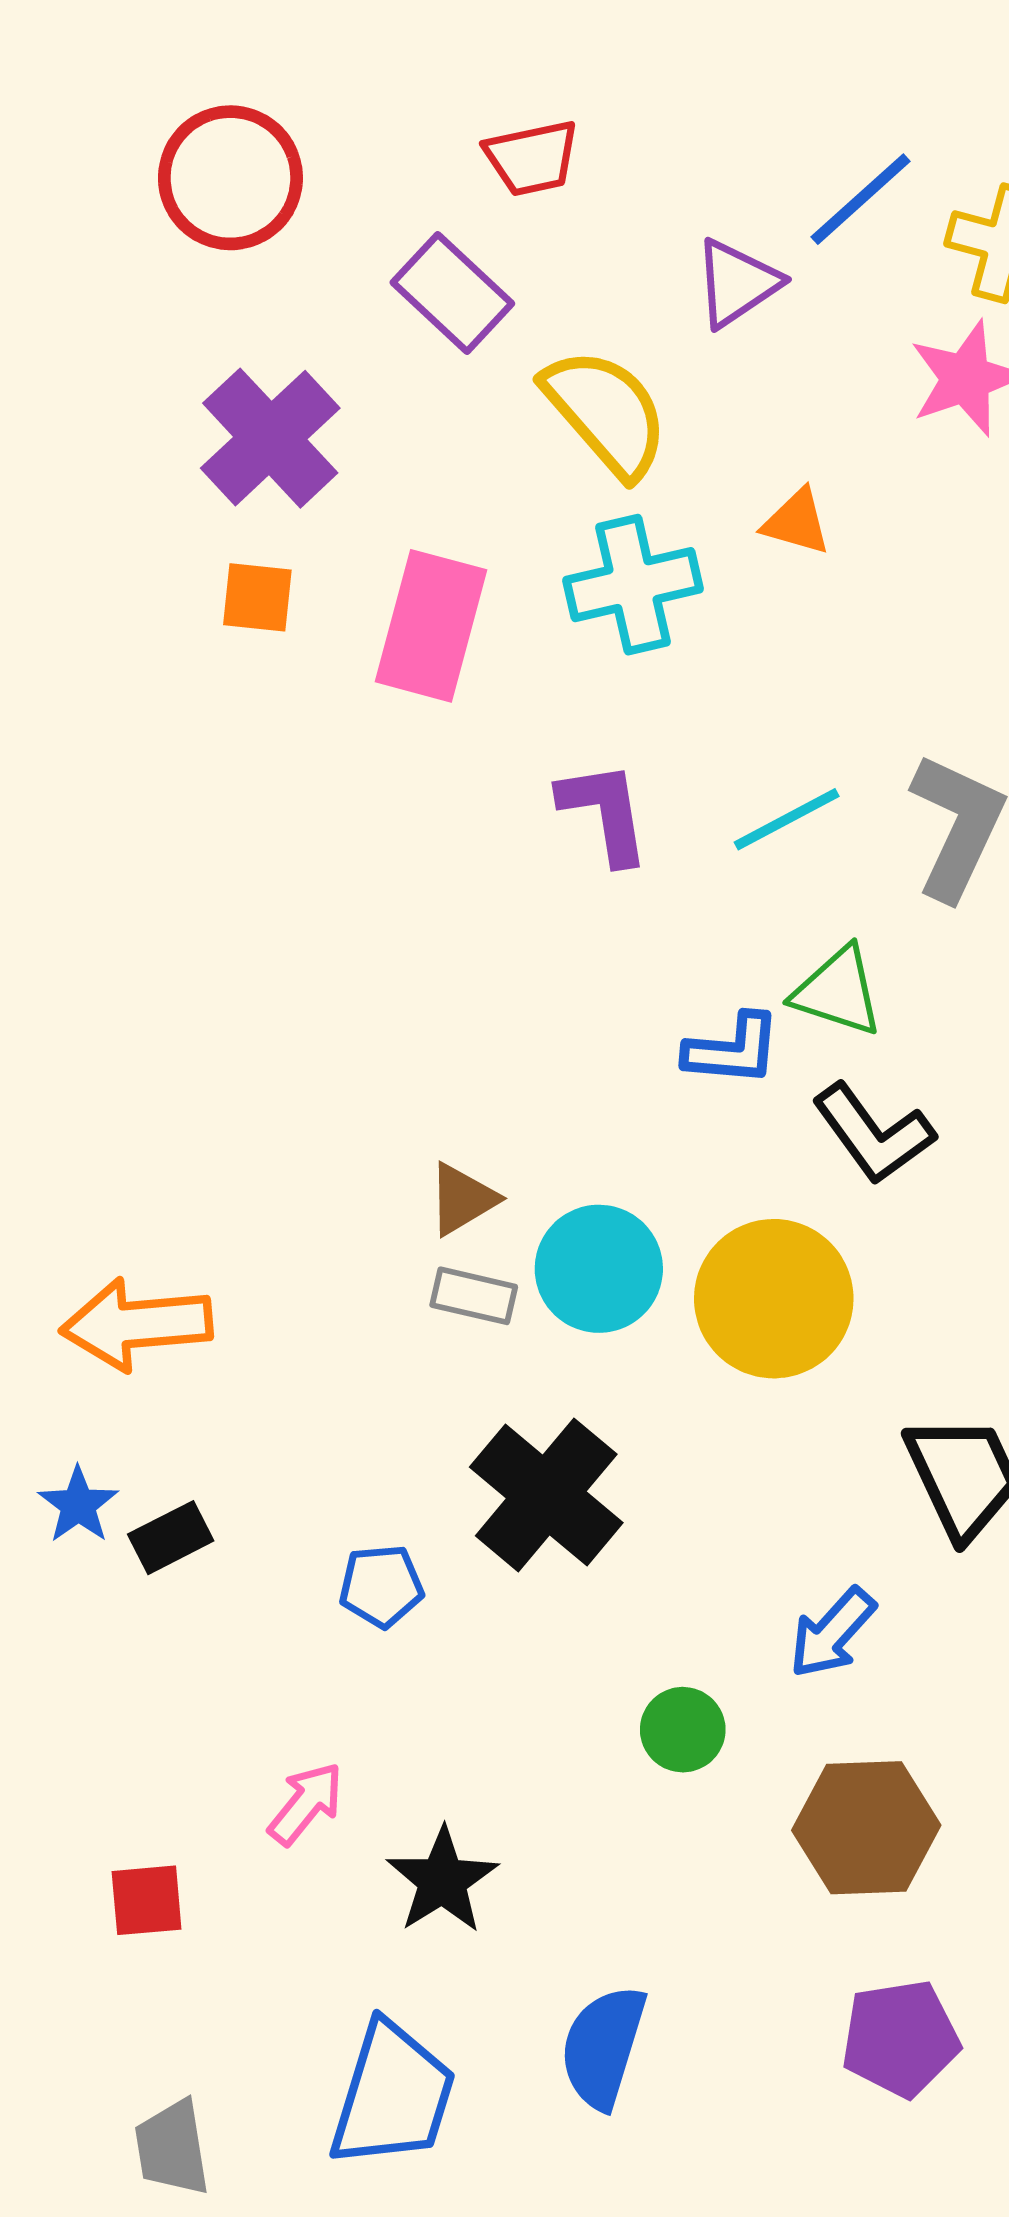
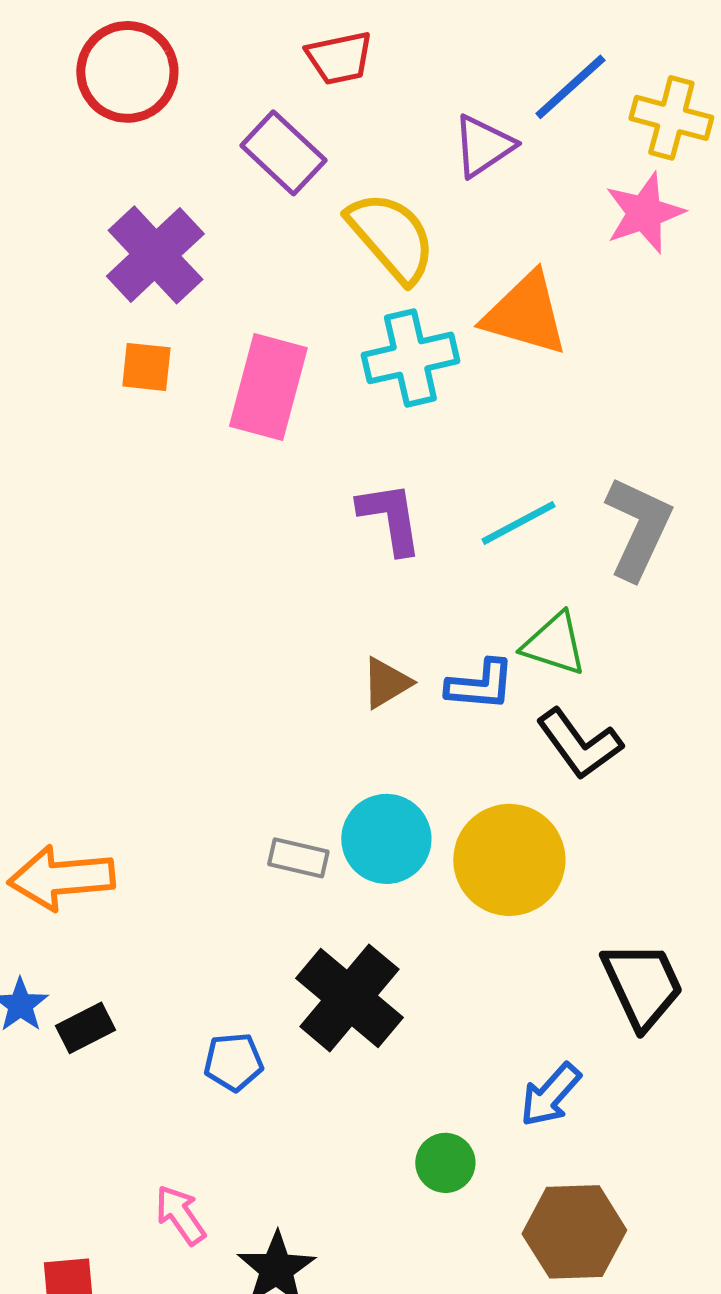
orange triangle: (797, 522) -> (525, 314), size x1.8
brown triangle: (462, 1199) -> (386, 683), moved
pink arrow: (306, 1804) -> (180, 1215), turned -74

